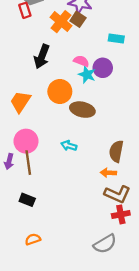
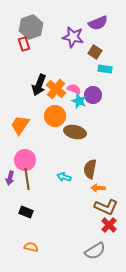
brown square: (78, 19) -> (95, 52), moved
orange cross: (61, 22) -> (56, 89), moved
cyan arrow: (69, 146) -> (64, 177), moved
brown semicircle: (116, 151) -> (90, 169), moved
red cross: (121, 214) -> (109, 225), turned -35
orange semicircle: (33, 239) -> (31, 247), turned 32

